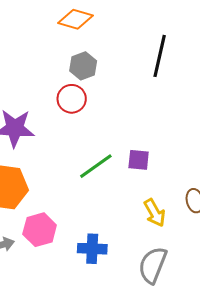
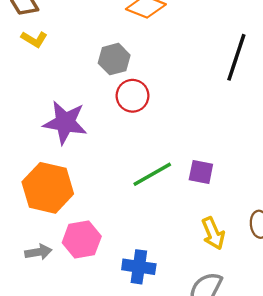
gray hexagon: (83, 66) -> (114, 59), moved

